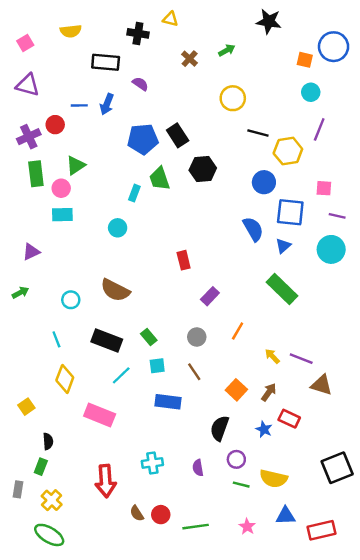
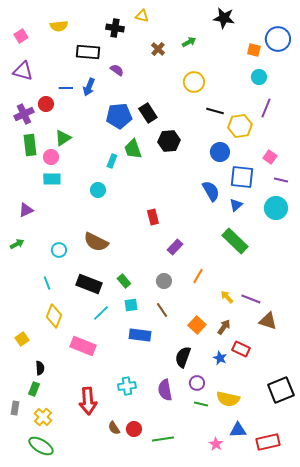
pink square: (324, 188) -> (270, 157), turned 32
purple semicircle: (198, 468) -> (165, 390), size x1.5
pink star: (247, 527) -> (216, 444), moved

